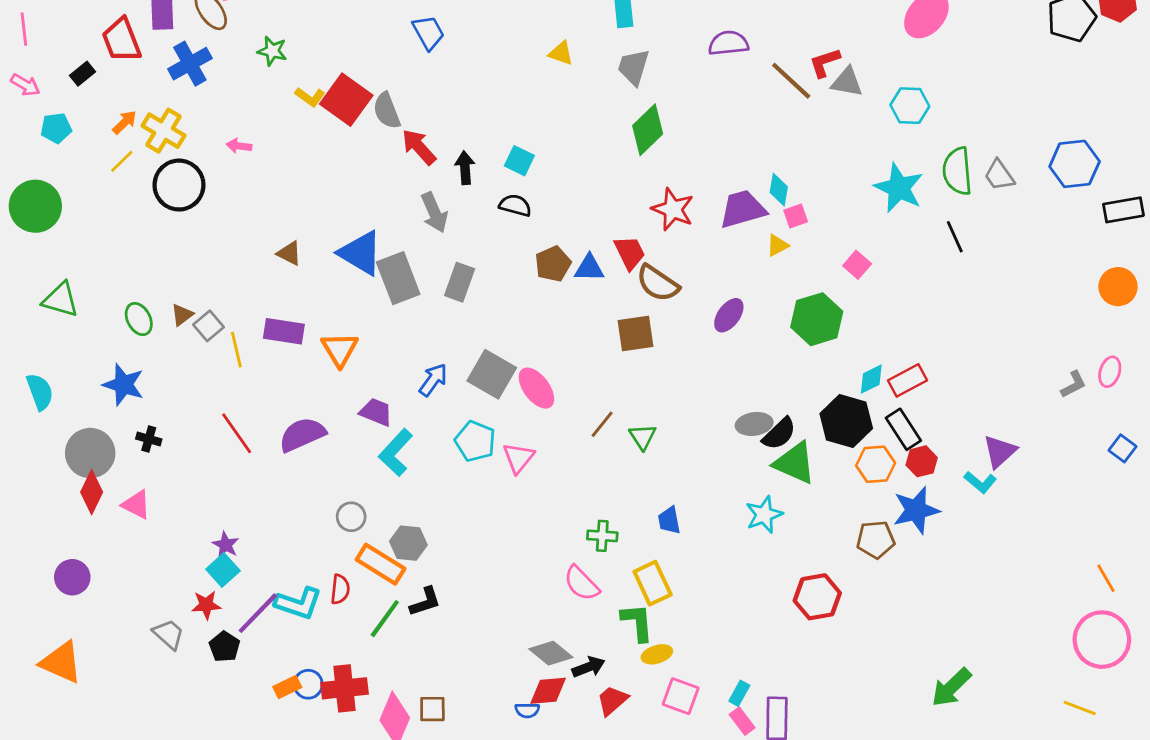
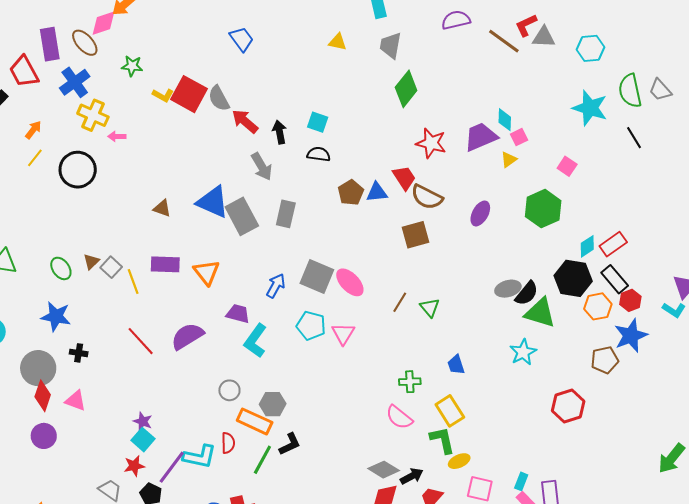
yellow cross: (164, 131) -> (93, 115), moved
purple circle: (72, 577) -> (44, 436), moved

